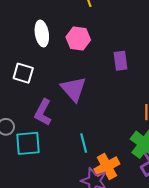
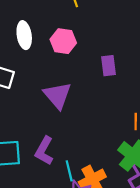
purple L-shape: (43, 112) -> (44, 151), moved
cyan line: (84, 143) -> (69, 171), moved

